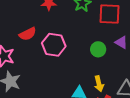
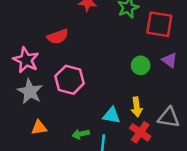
pink hexagon: (54, 45) -> (70, 80), moved

